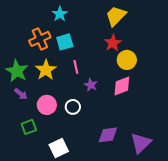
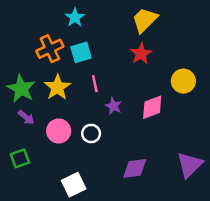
yellow circle: (127, 60) -> (183, 81), moved
green square: (29, 127) -> (20, 158), moved
purple triangle: (141, 143) -> (190, 165), moved

